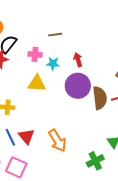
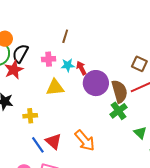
brown line: (55, 35) -> (65, 36), turned -56
red arrow: (78, 60) -> (81, 68), moved
green cross: (95, 161) -> (119, 111), moved

